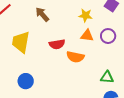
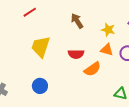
brown arrow: (42, 14) -> (77, 21), moved
orange semicircle: (75, 57) -> (92, 69), turned -54

